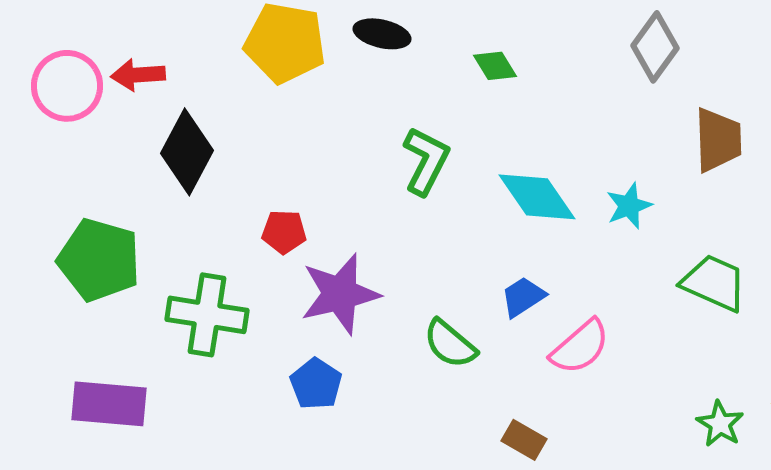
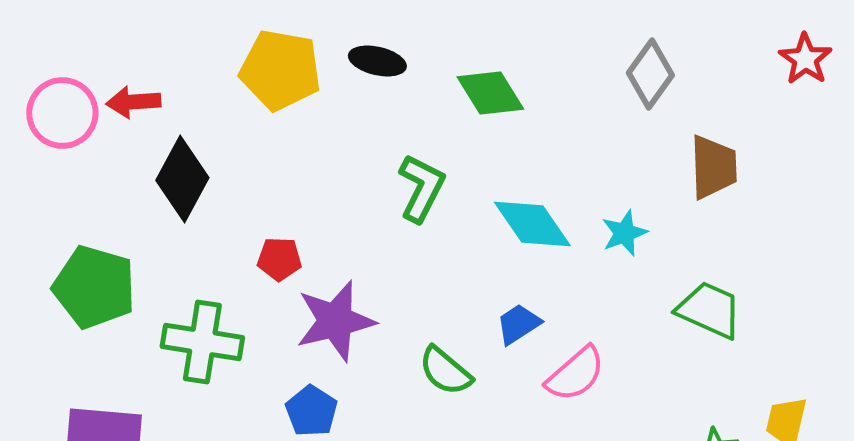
green diamond: (495, 66) -> (490, 93), size x1.5

